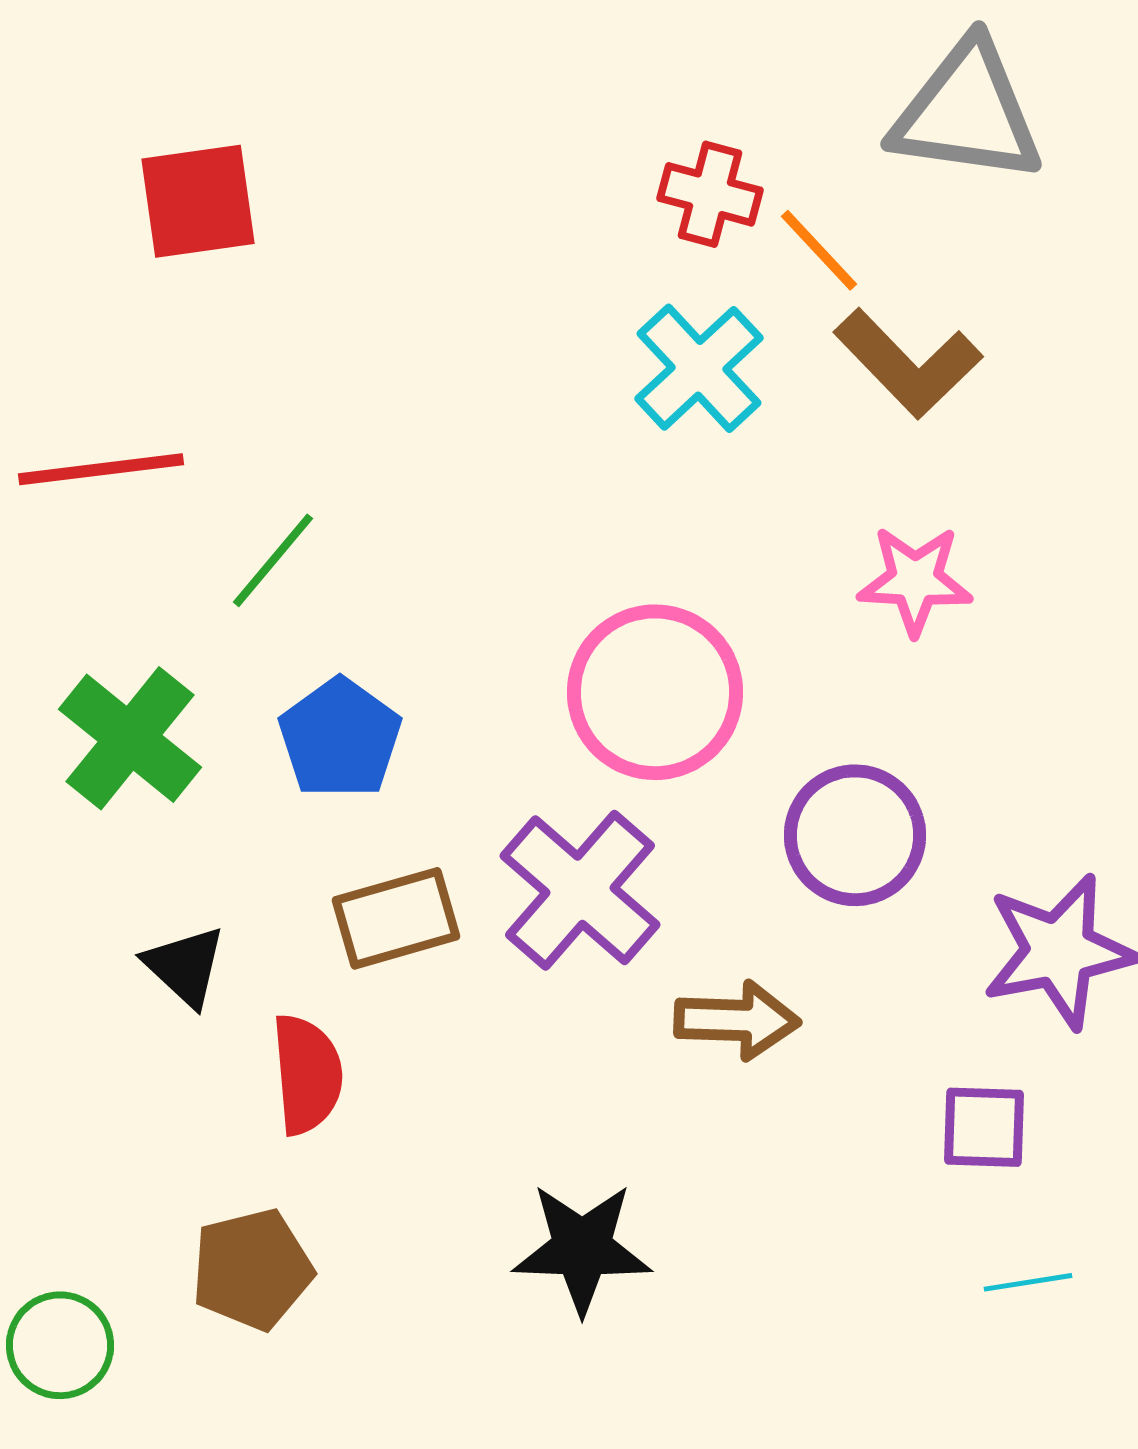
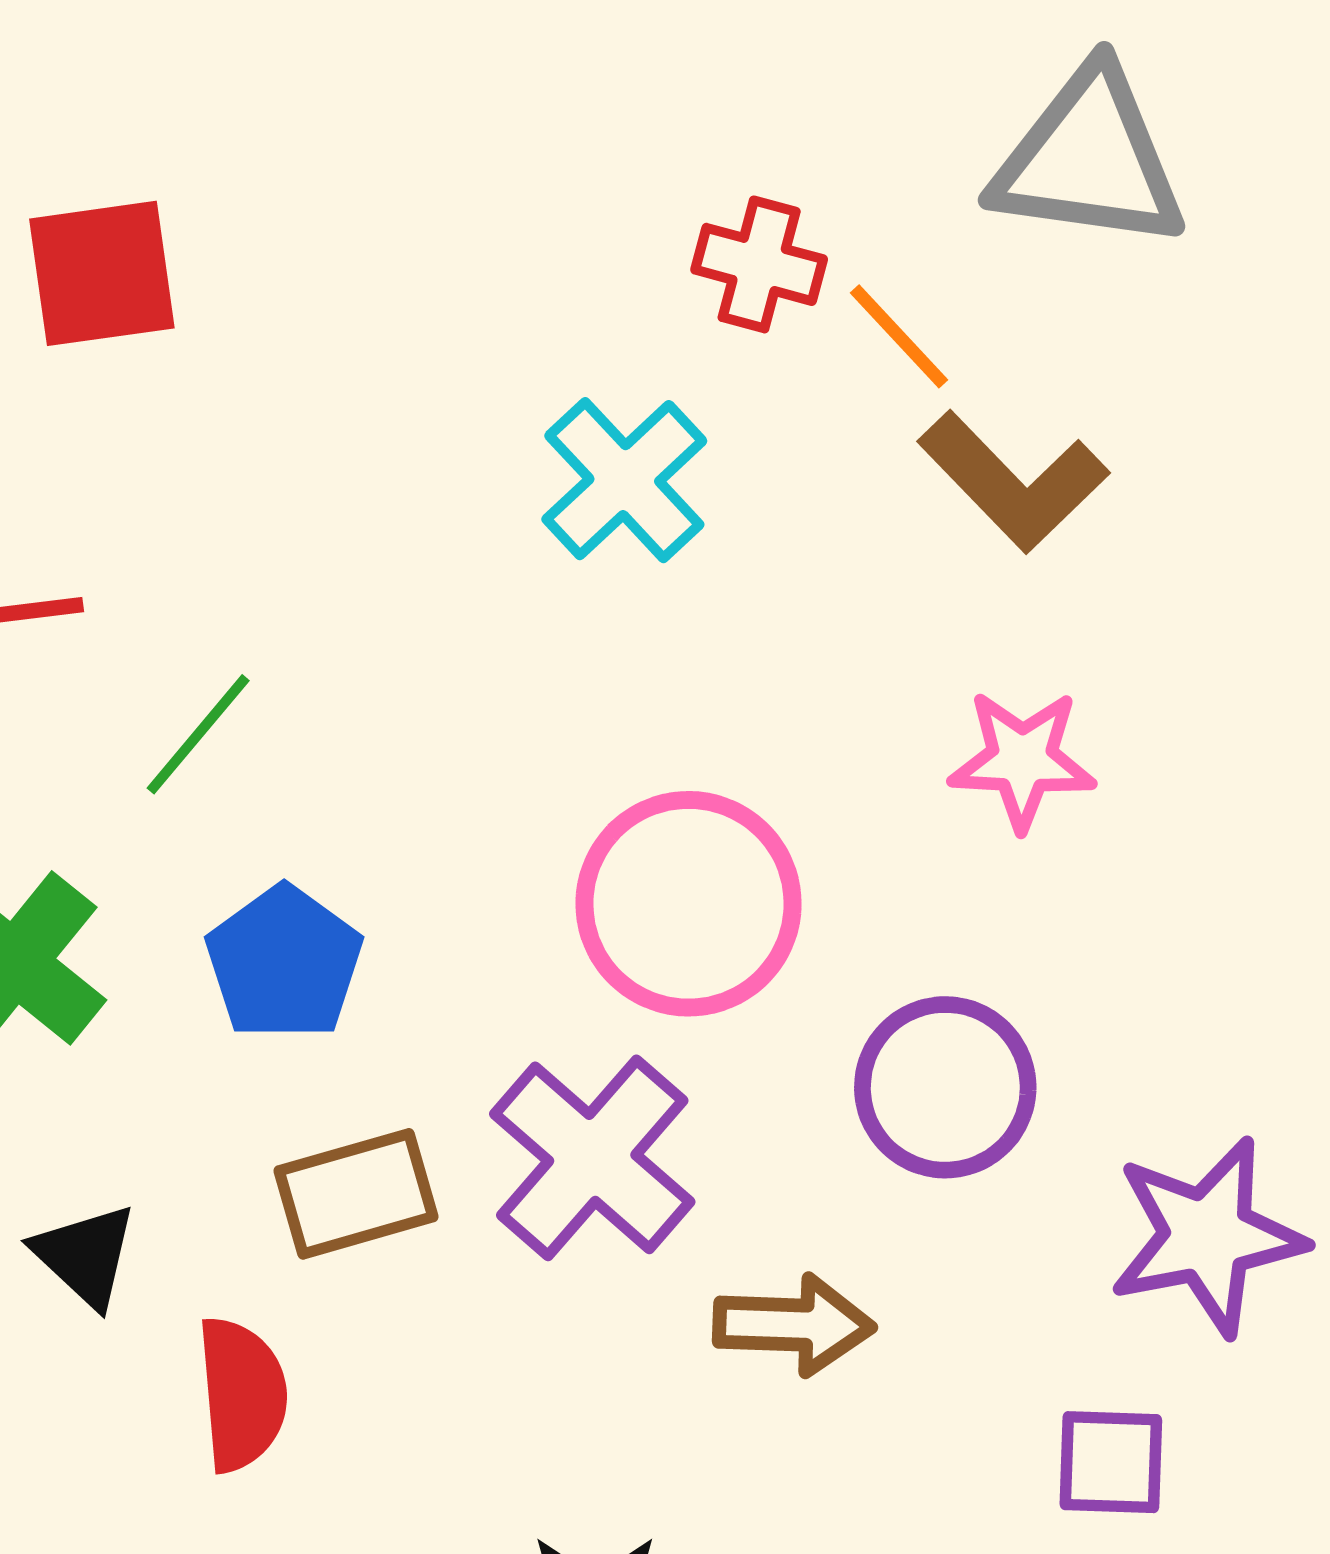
cyan cross: (699, 368) -> (624, 480), moved

